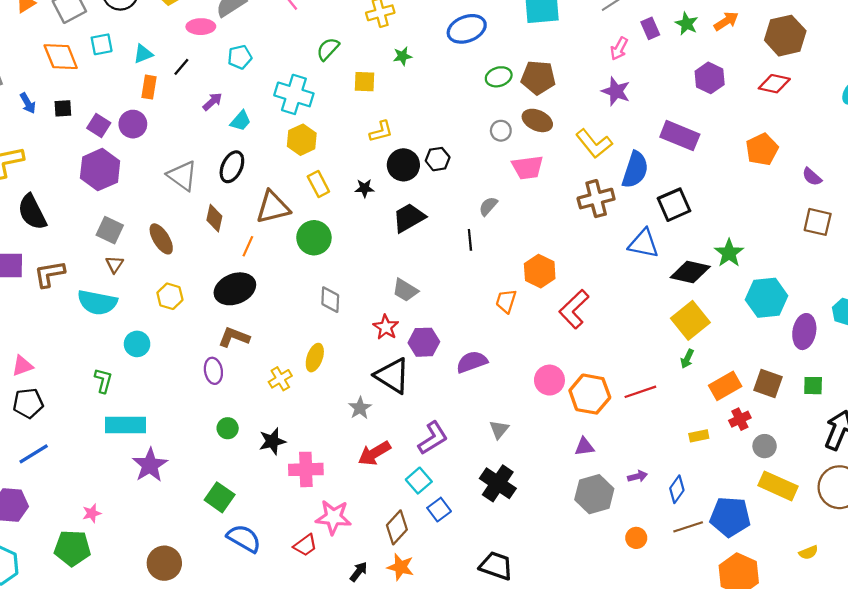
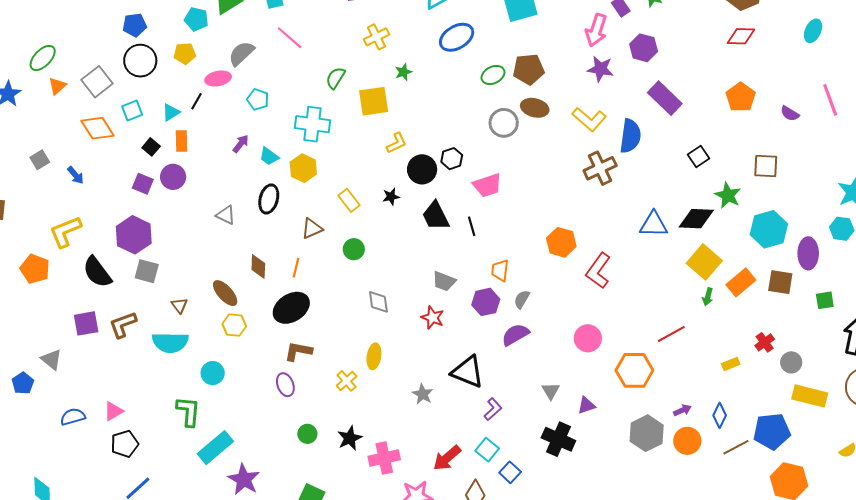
pink arrow: (619, 49) -> (596, 30), size x1.5
cyan pentagon: (240, 57) -> (258, 99), turned -30
black line: (181, 67) -> (196, 101), moved
purple hexagon: (710, 78) -> (644, 48), moved
yellow square: (365, 82) -> (374, 101), size x1.5
black square: (63, 108) -> (151, 147), moved, turned -36
cyan trapezoid: (241, 121) -> (269, 156), turned 95
gray circle: (501, 131) -> (504, 123), size x1.5
purple rectangle: (680, 136) -> (665, 98), turned 32
yellow hexagon: (302, 140) -> (303, 168), moved
pink trapezoid: (528, 167) -> (487, 185), moved
purple hexagon: (100, 170) -> (134, 235), moved
gray triangle: (182, 176) -> (226, 215), size x0.7
black square: (674, 205) -> (698, 156), moved, size x0.7
gray semicircle: (488, 206) -> (522, 299), moved
brown triangle: (273, 207) -> (312, 229), size x0.7
brown diamond: (214, 218) -> (258, 266), moved
black trapezoid: (409, 218) -> (436, 216), turned -76
brown square: (818, 222) -> (766, 166), moved
gray square: (110, 230) -> (147, 271), moved
green circle: (314, 238) -> (354, 249), size x0.7
brown ellipse: (161, 239) -> (225, 293), moved
black line: (470, 240) -> (472, 226), moved
blue triangle: (644, 244) -> (654, 224), moved
orange trapezoid: (506, 301) -> (500, 270), moved
purple hexagon: (424, 342) -> (486, 302), moved
black triangle: (392, 376) -> (468, 372), moved
green L-shape: (103, 381) -> (188, 411), size x1.4
brown square: (768, 384) -> (780, 282), moved
orange rectangle: (725, 386) -> (741, 282), moved
orange hexagon: (590, 394) -> (634, 370), moved
cyan rectangle: (125, 425) -> (215, 448), turned -30
purple L-shape: (433, 438) -> (493, 409), size x0.7
purple triangle: (584, 447) -> (586, 405), moved
red arrow: (374, 453) -> (447, 458), moved
orange circle: (636, 538) -> (687, 441), moved, size x1.4

